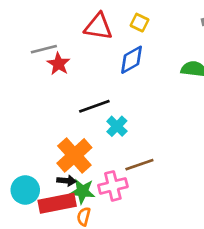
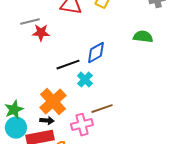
blue diamond: (132, 60) -> (96, 53), moved
red star: (58, 64) -> (41, 33), turned -30
green star: (82, 191) -> (14, 110), moved, turned -30

